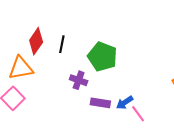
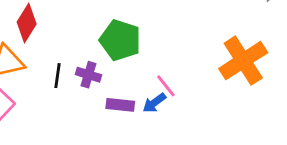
black line: (62, 44) -> (57, 76), moved
pink line: (138, 114) -> (166, 86), moved

